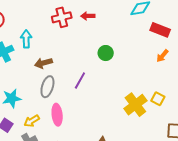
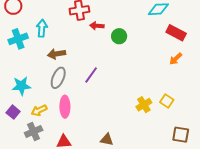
red arrow: (88, 16) -> (97, 26), moved
green circle: (106, 53) -> (119, 36), moved
yellow cross: (135, 105) -> (144, 105), size x0.7

